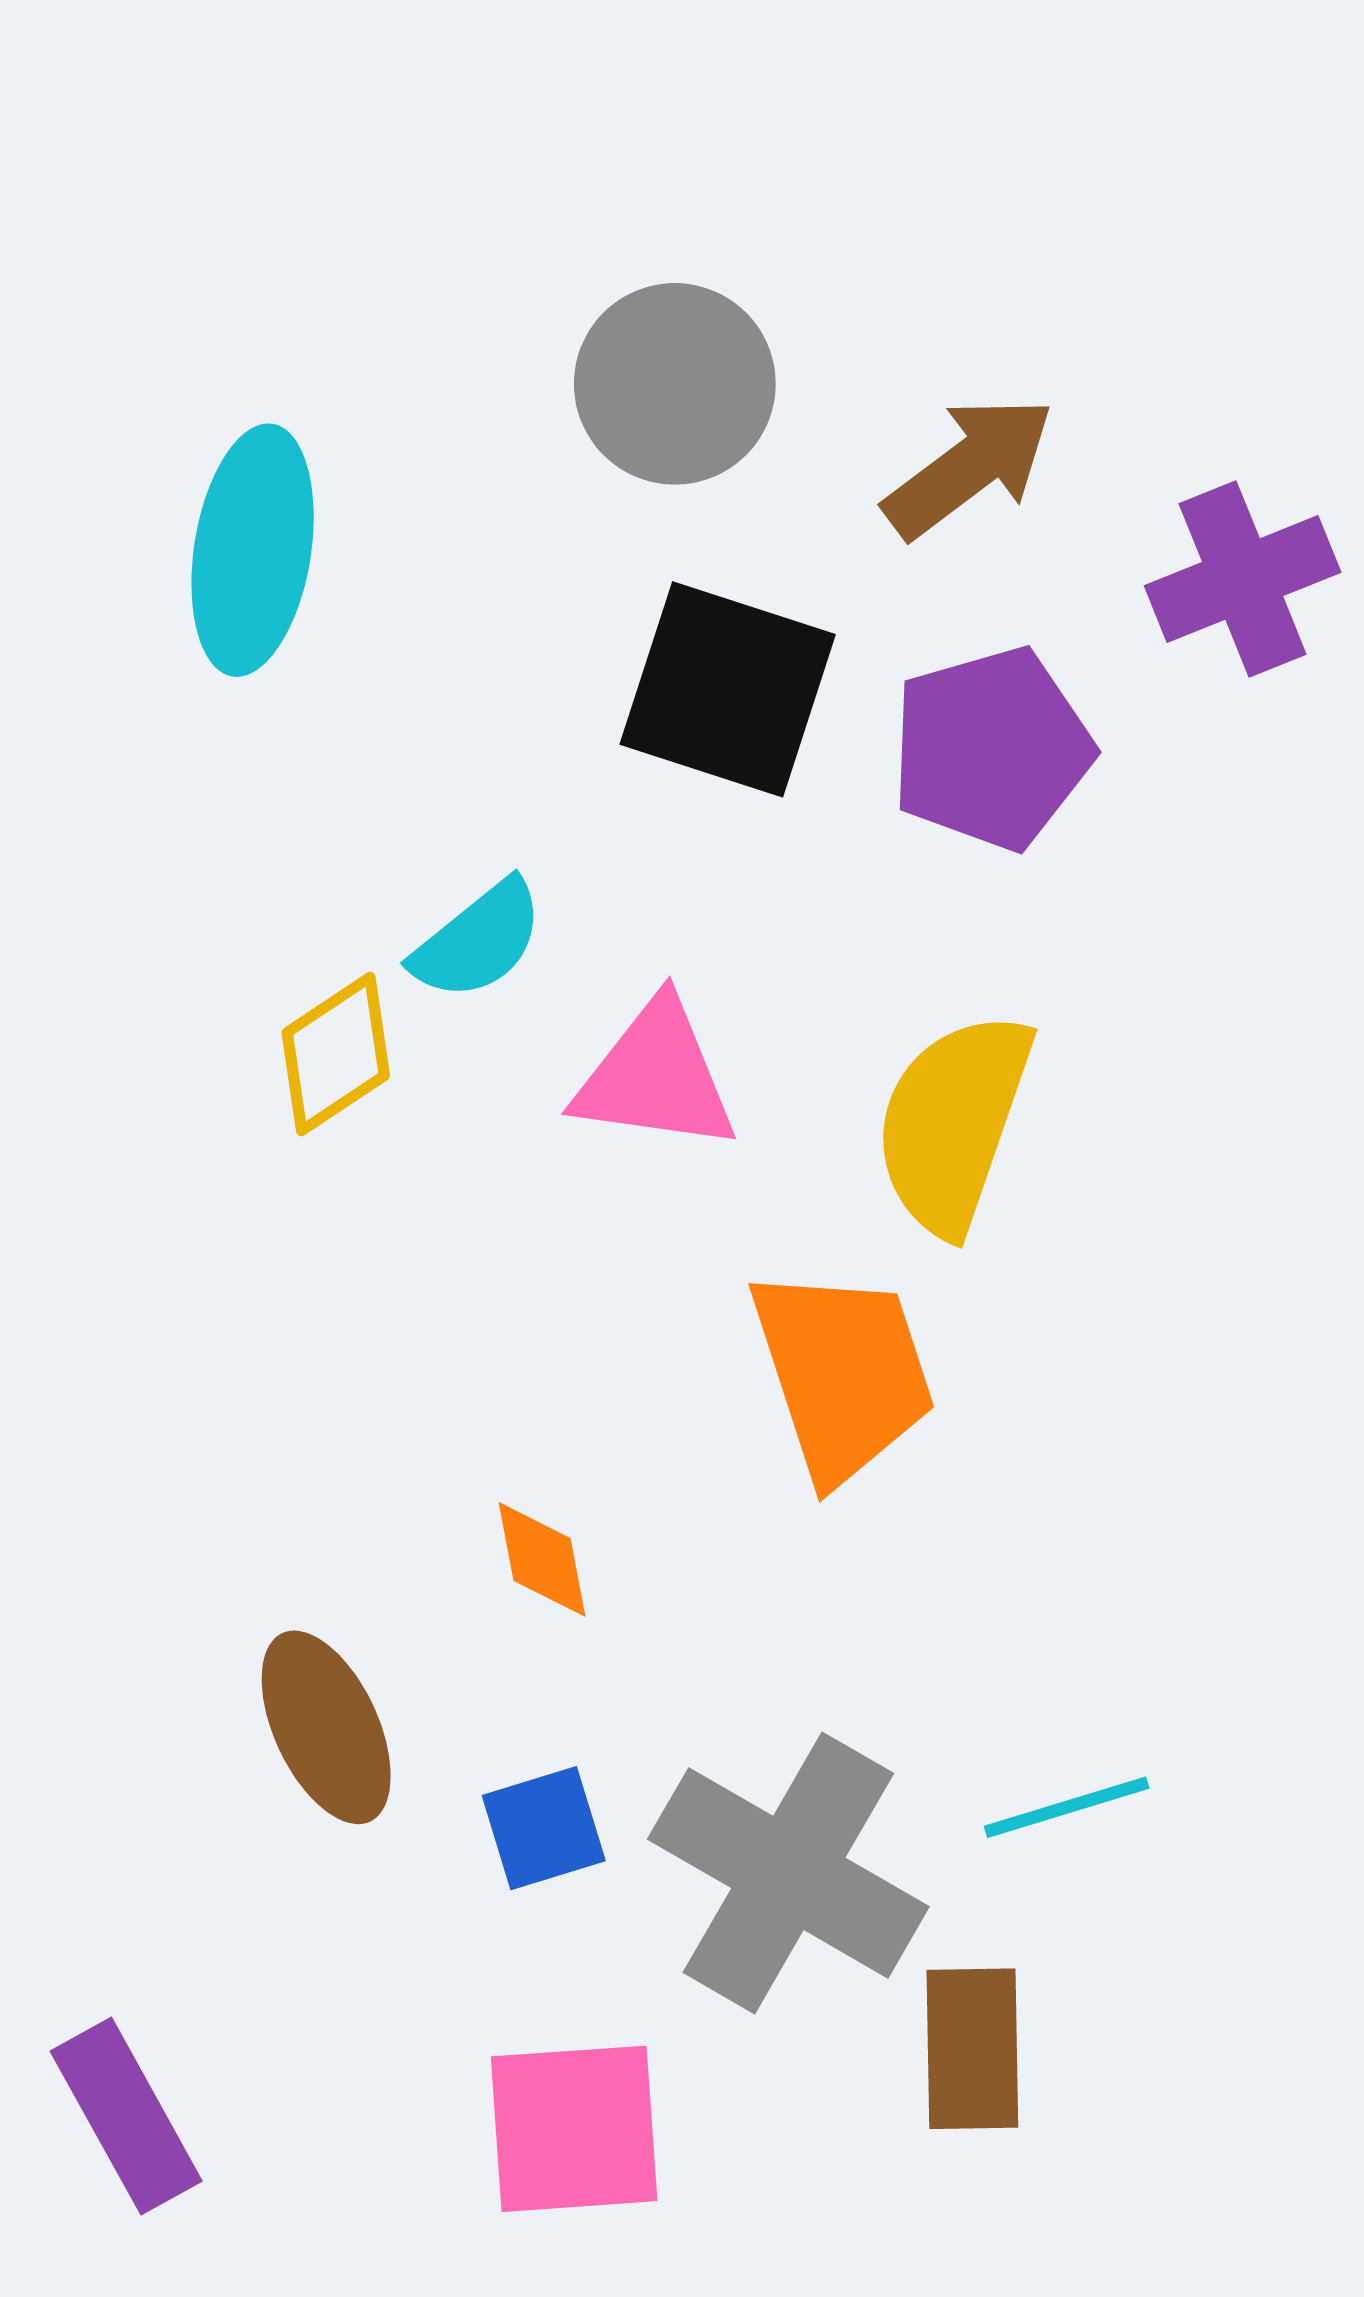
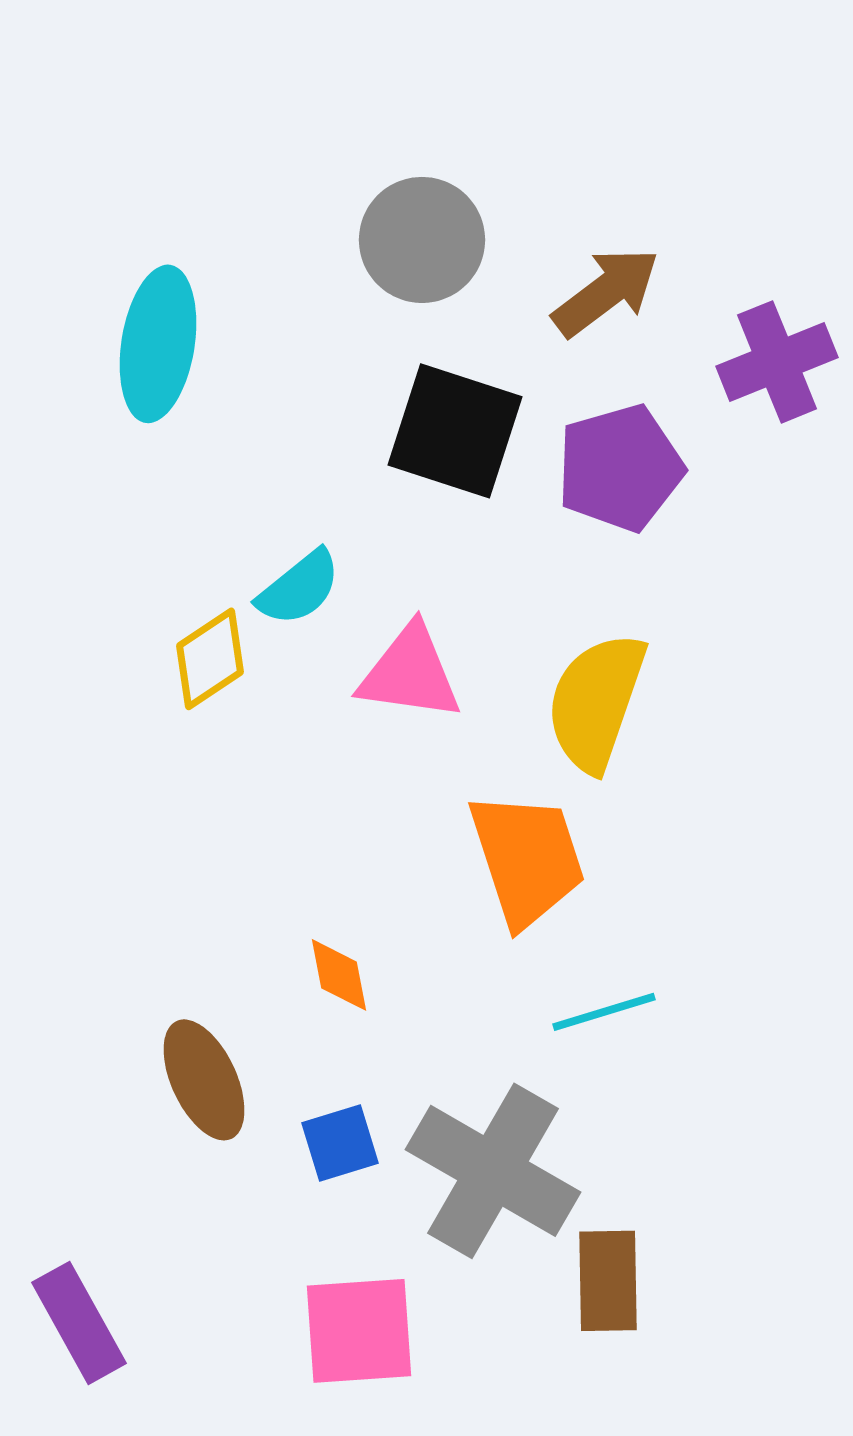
cyan line: (1067, 1807) -> (604, 1012), moved

